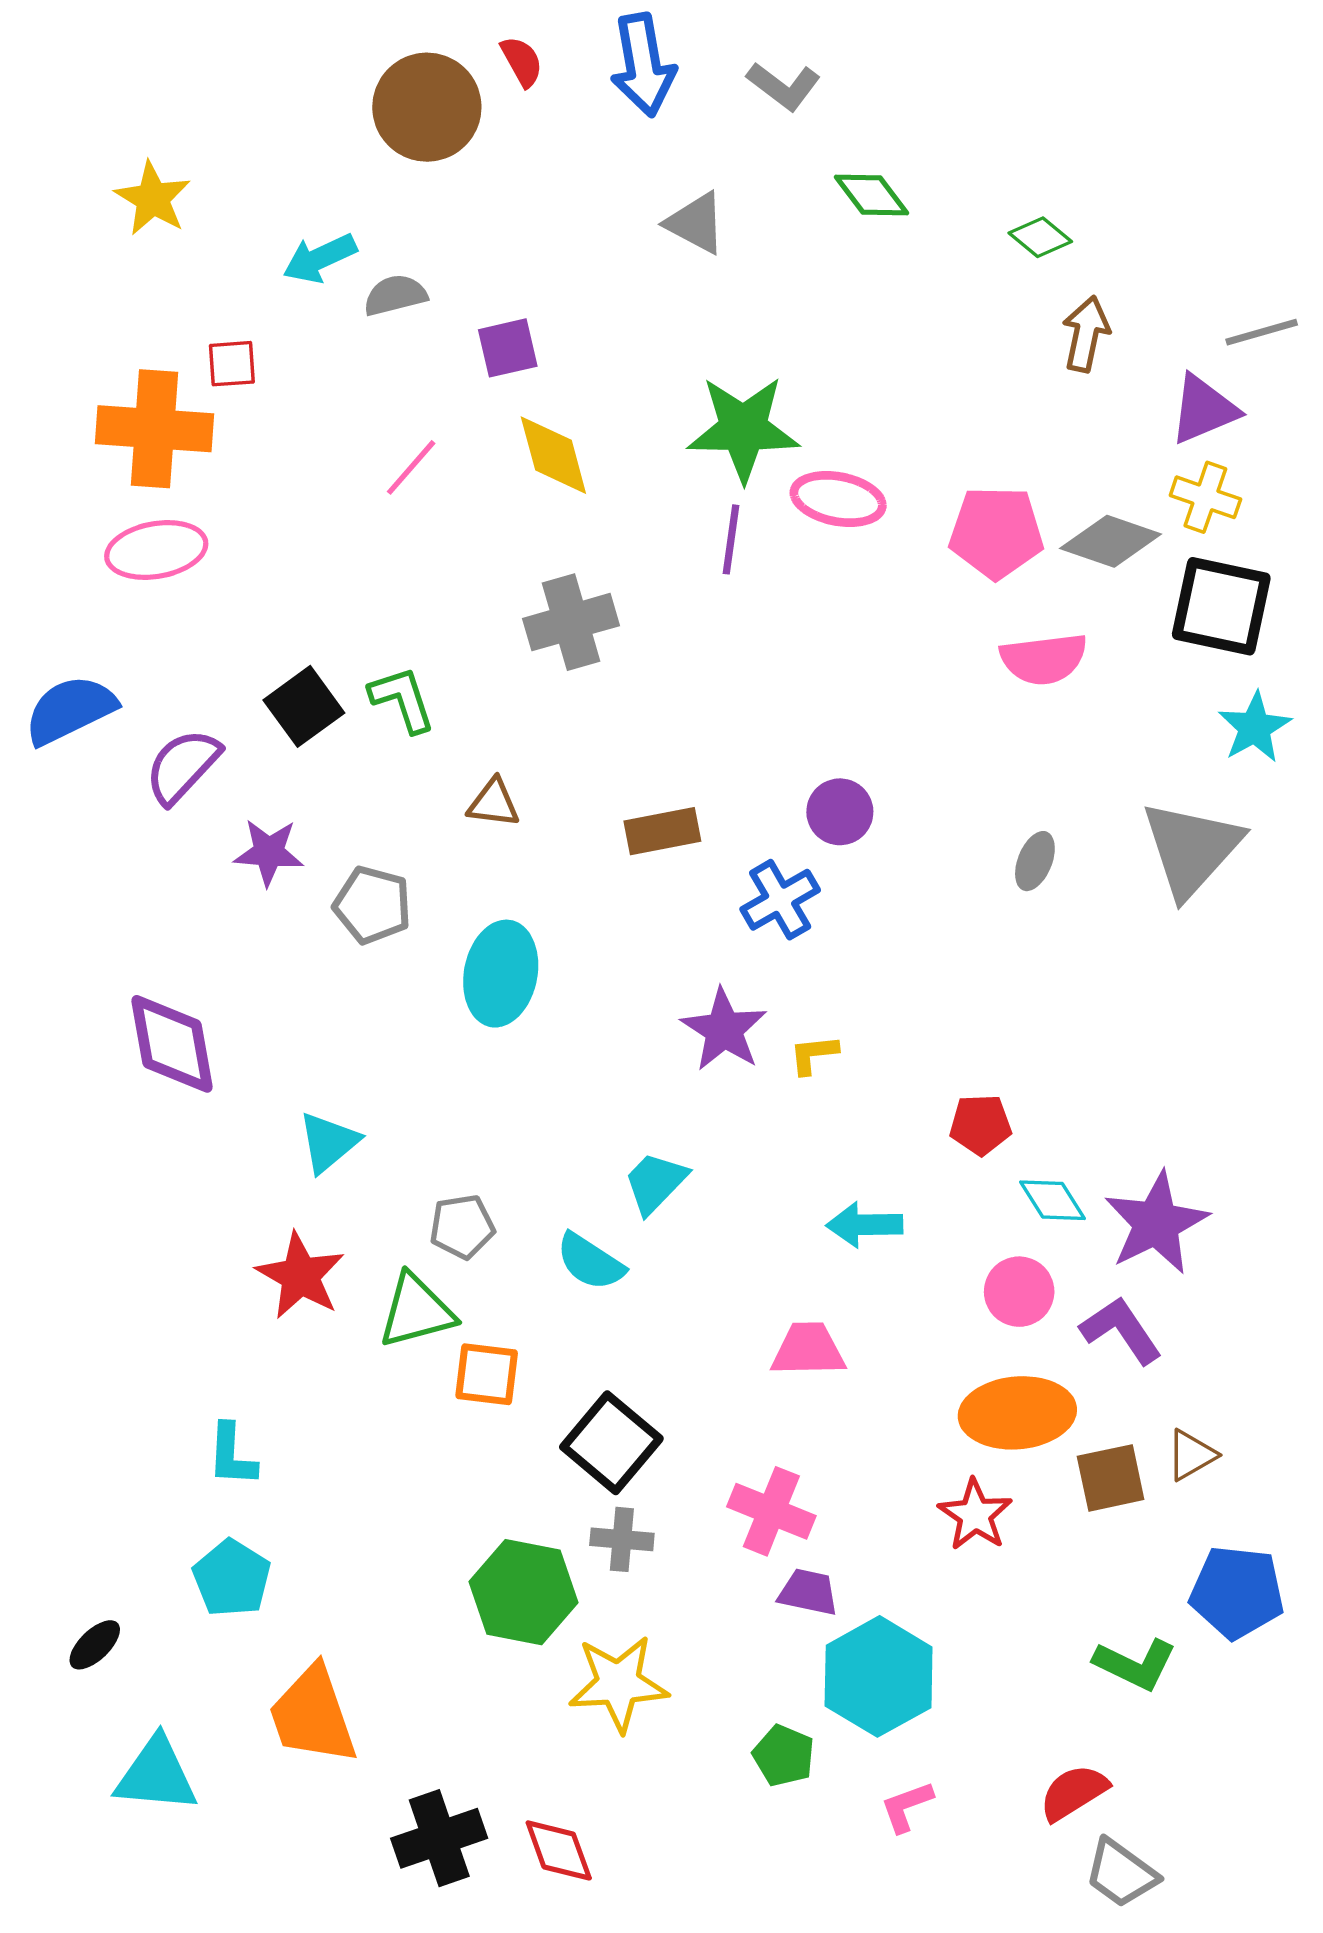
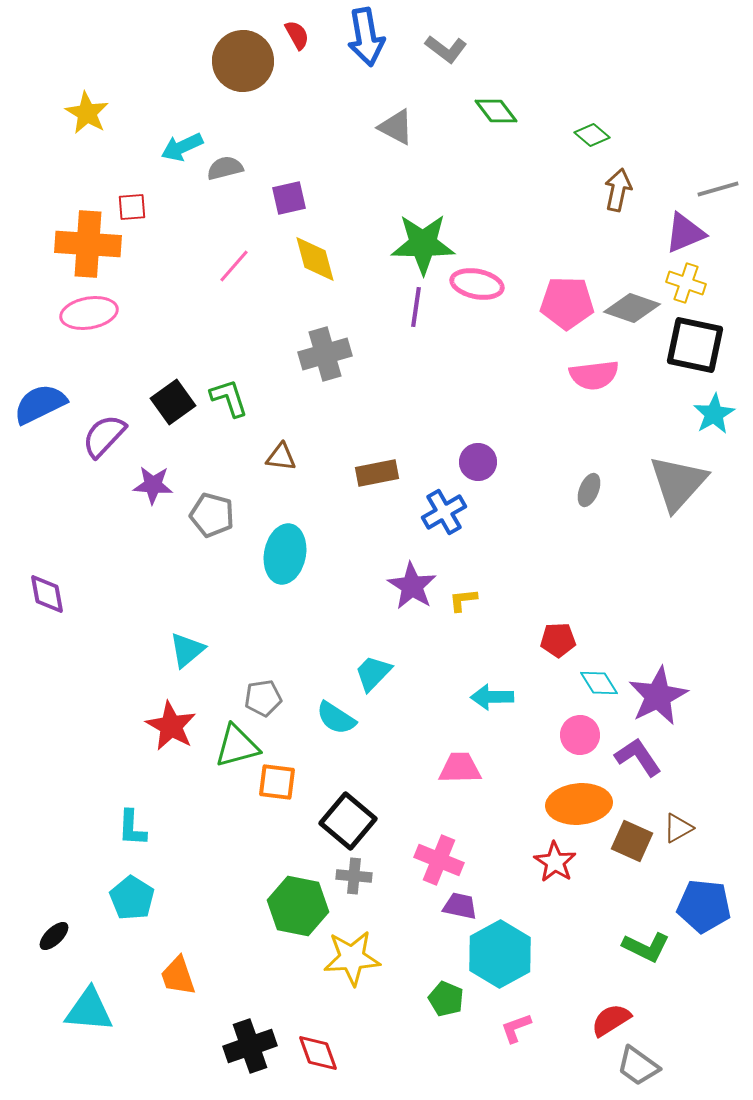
purple diamond: (172, 1044) -> (47, 594), moved, size x0.7
brown square: (1111, 1478) -> (632, 841), turned 36
orange trapezoid: (313, 1715) -> (178, 976), size x0.7

